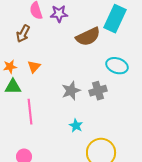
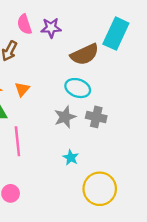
cyan ellipse: (117, 66) -> (78, 88), moved
gray cross: (98, 91) -> (96, 117), turned 30

